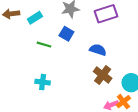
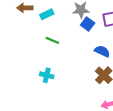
blue square: (66, 34) -> (88, 24), moved

